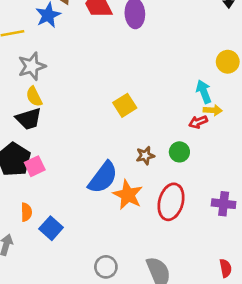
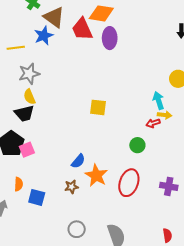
yellow square: (125, 105) -> (98, 107), turned 36
brown star: (145, 156) -> (71, 187), moved
blue semicircle: (103, 177) -> (78, 161), size x0.6
blue square: (51, 228) -> (37, 197), turned -30

